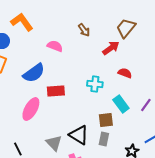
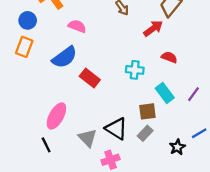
pink semicircle: (55, 46) -> (77, 26), moved
red rectangle: (56, 91) -> (90, 78), turned 42
pink ellipse: (31, 109) -> (56, 116), moved
gray rectangle: (104, 139) -> (145, 133), turned 32

